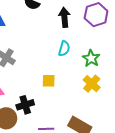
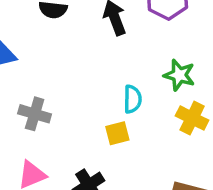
cyan semicircle: (64, 49) -> (133, 99), moved

